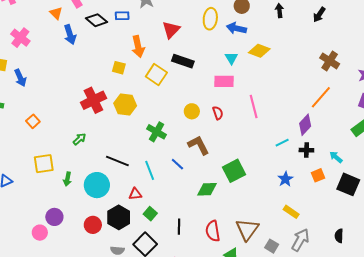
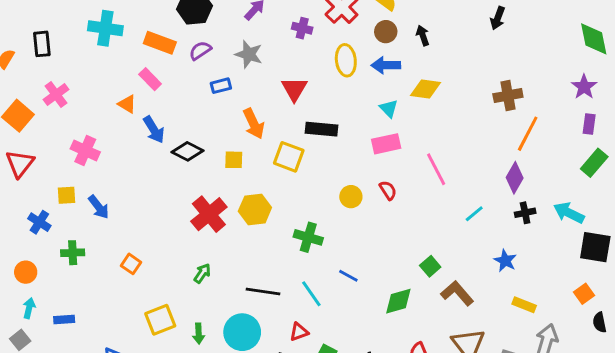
black arrow: (279, 11) -> (423, 35), moved
black diamond: (97, 20) -> (187, 151), moved
brown cross: (330, 61) -> (508, 96), moved, turned -30
cyan line: (282, 143) -> (474, 214), moved
brown L-shape: (198, 145) -> (457, 293), moved
cyan arrow: (336, 157) -> (569, 213), size x1.5
green square: (234, 171) -> (430, 266), size x0.6
orange square: (318, 175) -> (584, 294), moved

